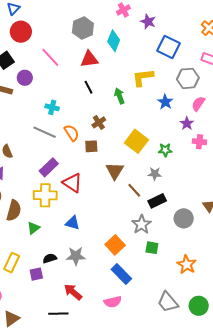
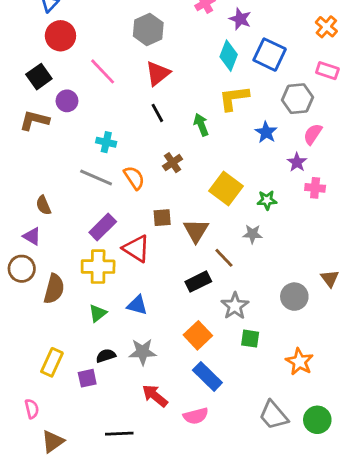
cyan diamond: (114, 41) -> (229, 56), moved
red triangle: (89, 59) -> (158, 73), turned -30
brown square: (91, 146) -> (162, 218), moved
black rectangle: (157, 201) -> (198, 282), moved
green triangle: (33, 228) -> (98, 313), moved
red arrow: (73, 292) -> (155, 396), moved

